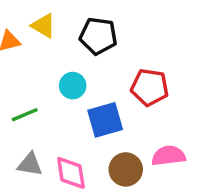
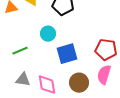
red pentagon: (150, 87) -> (106, 50), moved
pink semicircle: (168, 156) -> (104, 75), turned -66

